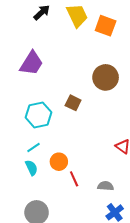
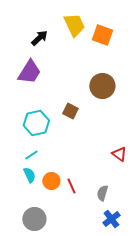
black arrow: (42, 12) -> (39, 38), moved
orange circle: (59, 162) -> (51, 181), moved
gray semicircle: (106, 186) -> (102, 193), turned -77

